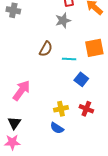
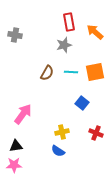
cyan line: (69, 59) -> (71, 72), moved
red cross: (86, 109) -> (96, 133), moved
black triangle: (14, 123) -> (16, 146), turned 48

